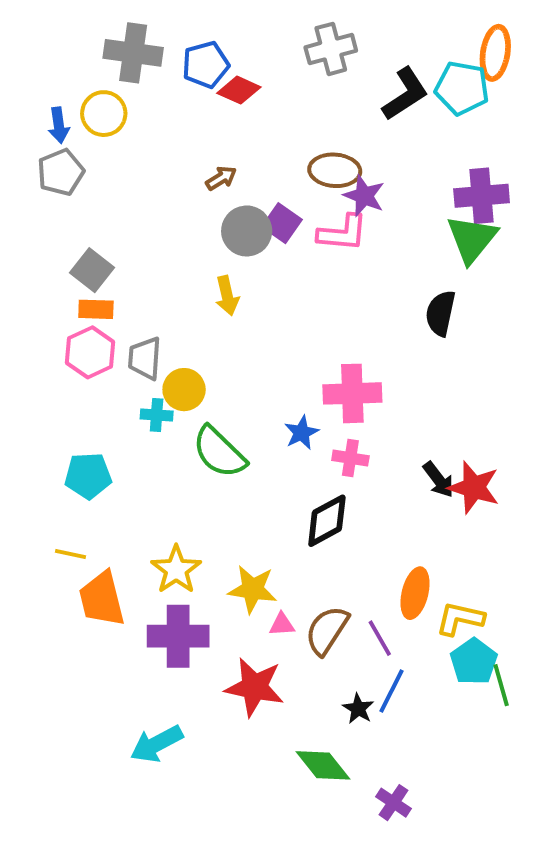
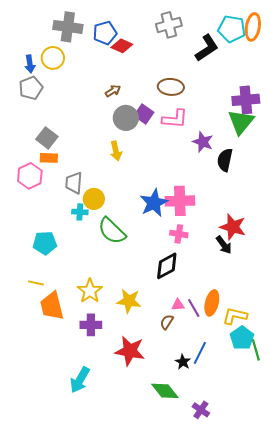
cyan pentagon: (462, 88) -> (232, 29), moved
purple star: (364, 196) -> (203, 142), moved
pink hexagon: (90, 352) -> (30, 176), moved
blue star: (301, 433) -> (154, 203), moved, size x1.6
red star: (474, 487) -> (233, 227), moved
pink triangle: (282, 624) -> (178, 305), moved
brown semicircle: (327, 630) -> (167, 322), size x0.6
purple cross: (178, 636) -> (91, 325), size x0.7
purple line: (380, 638) -> (194, 308), moved
cyan arrow: (157, 744) -> (80, 380), turned -32

